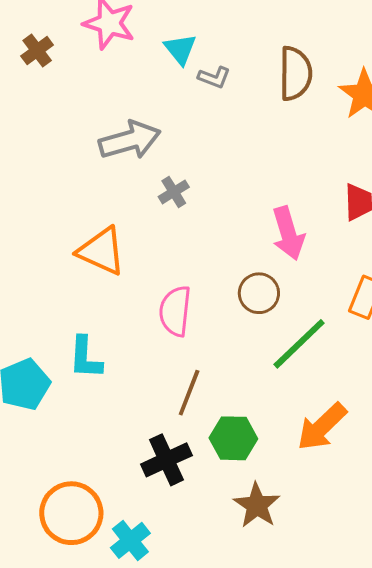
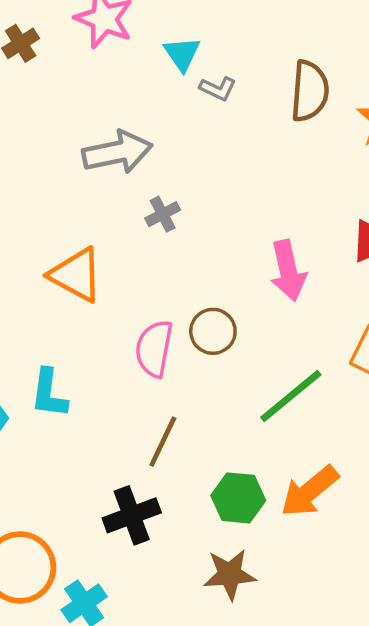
brown circle: (259, 293) -> (213, 331), moved
green hexagon: (233, 438) -> (238, 498), moved
brown star: (257, 505) -> (230, 574), turned 30

